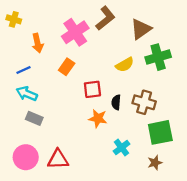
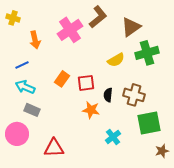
orange rectangle: (67, 67) -> (62, 79), moved
pink circle: (26, 157) -> (17, 134), moved
brown star: (155, 163) -> (162, 151), moved

